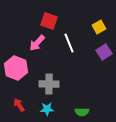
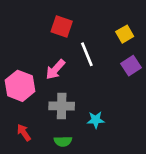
pink arrow: (37, 43) -> (55, 69), moved
cyan star: (47, 109) -> (96, 120), moved
green semicircle: (82, 112) -> (63, 141), moved

